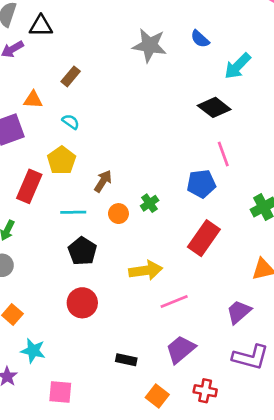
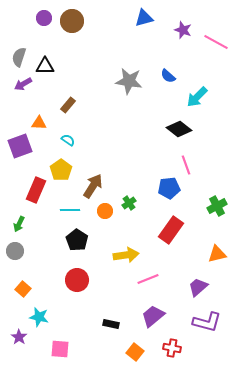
brown arrow: (103, 181) -> (93, 186), size x1.4

